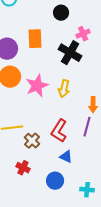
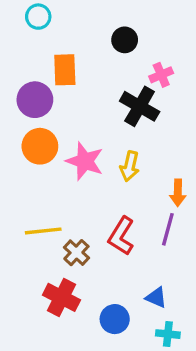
orange rectangle: (35, 39) -> (65, 70), moved
pink star: (37, 86) -> (85, 161), turned -30
blue triangle: (66, 157) -> (156, 297), moved
red cross: (23, 168) -> (61, 297), size x1.5

